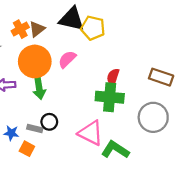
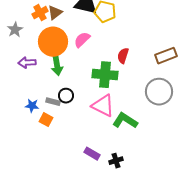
brown rectangle: (161, 77) -> (166, 56), turned -40
green cross: (110, 97) -> (105, 75), moved

